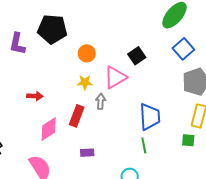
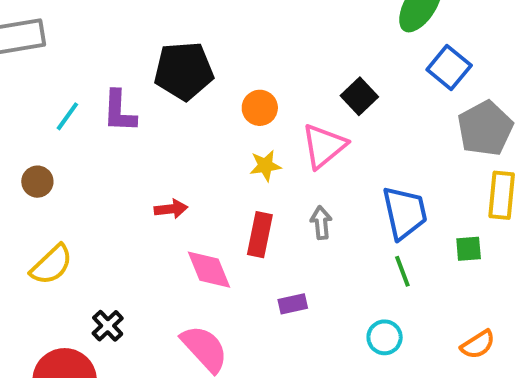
gray arrow: (101, 101) -> (321, 223), moved
pink diamond: (49, 129) -> (209, 270), turned -70
green square: (188, 140) -> (469, 249), moved

